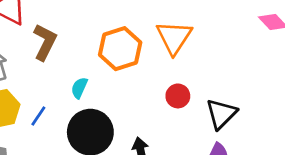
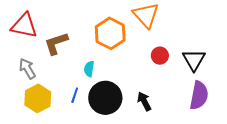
brown L-shape: (45, 42) -> (56, 43), turned -120
blue line: (38, 116) -> (75, 95), moved

